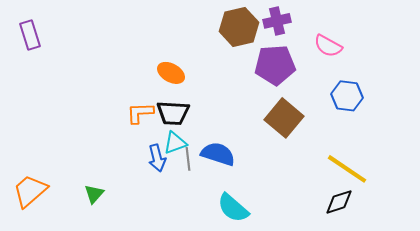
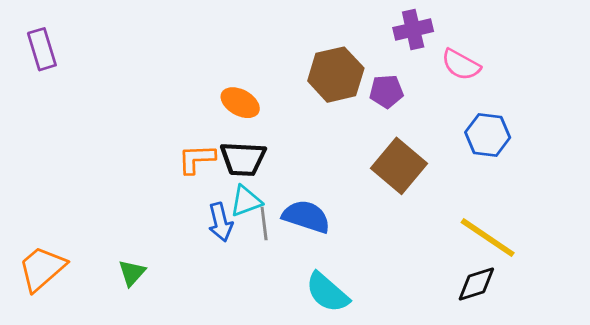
purple cross: (277, 21) -> (413, 30), moved
brown hexagon: (239, 27) -> (336, 75), moved
purple pentagon: (275, 65) -> (386, 91), size x0.6

